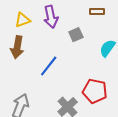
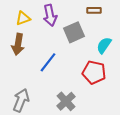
gray square: (76, 35) -> (74, 32), size x1.5
red pentagon: (95, 91) -> (94, 72), moved

